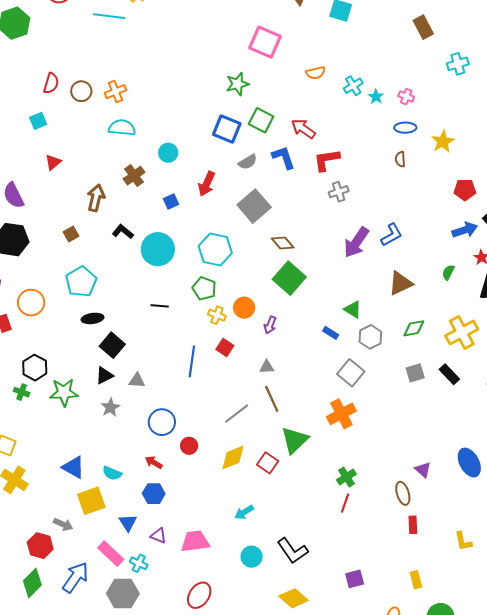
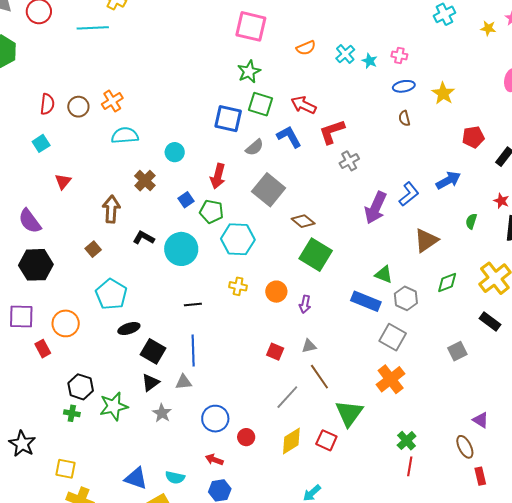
green star: (237, 84) -> (249, 72), moved
blue arrow: (465, 230) -> (448, 180), moved
green pentagon: (204, 288) -> (212, 211), moved
yellow cross: (217, 315) -> (238, 286), moved
blue rectangle: (331, 333) -> (366, 301), size x1.8
red square: (225, 348) -> (275, 352), moved
blue line: (192, 361) -> (193, 351), moved
gray square: (415, 373) -> (457, 351), moved

